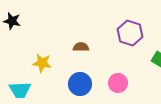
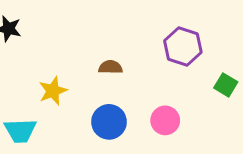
yellow star: (42, 63) -> (53, 91), turned -30

